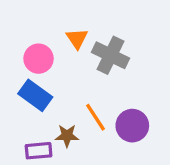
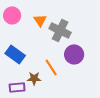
pink circle: (39, 59) -> (12, 15), moved
purple circle: (132, 126) -> (74, 54), moved

